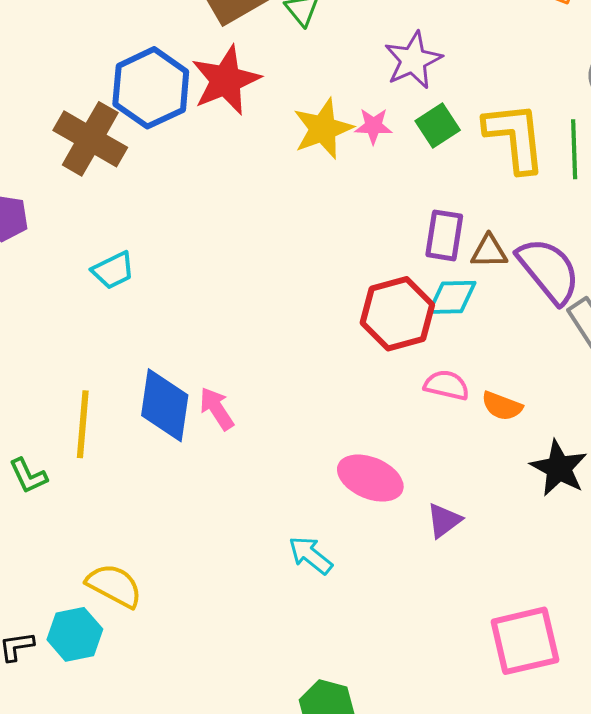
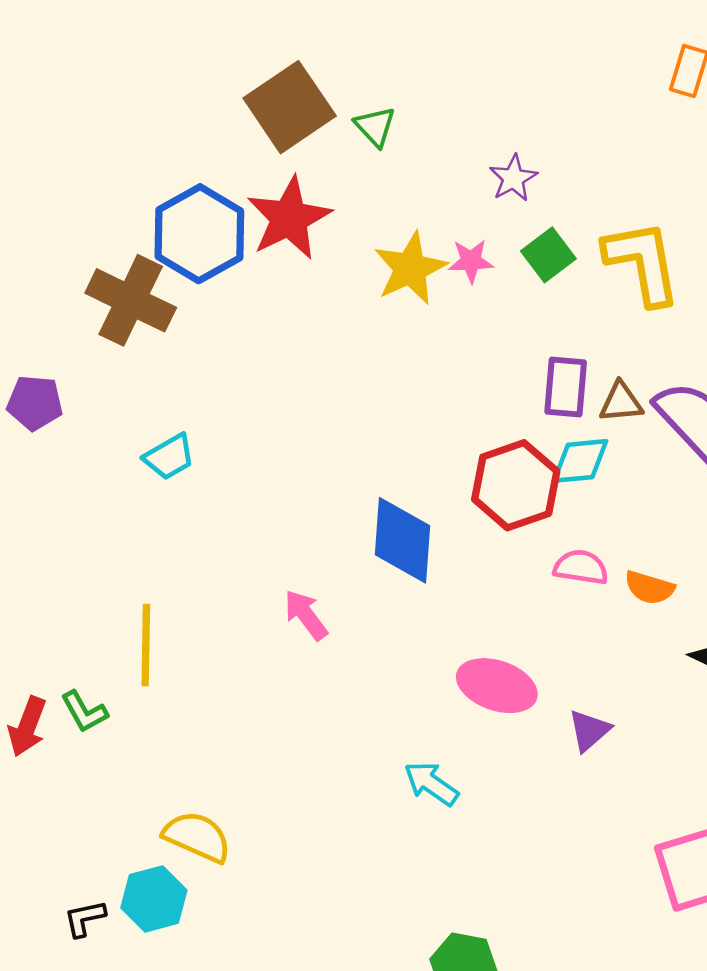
purple star: (413, 60) -> (513, 178), size x0.7
blue diamond: (165, 405) -> (402, 540), moved

